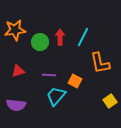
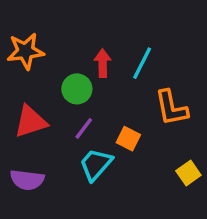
green circle: (40, 42) -> (77, 89), moved
red triangle: (18, 71) -> (31, 122), size x1.5
purple line: (49, 75) -> (84, 128), turned -56

